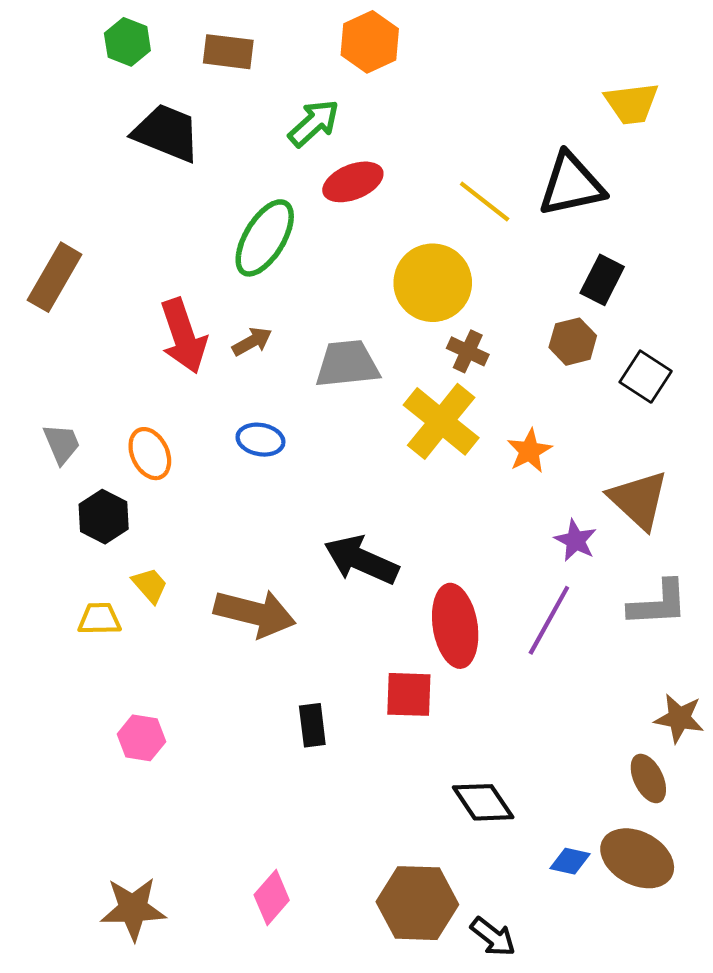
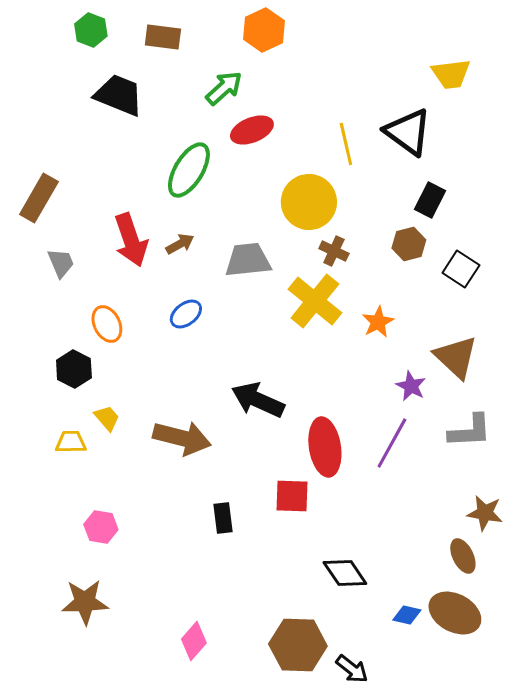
black triangle: (571, 185) -> (408, 132), turned 48
yellow line: (485, 202) -> (346, 144), turned 39
blue ellipse: (260, 440) -> (186, 314), turned -48
gray trapezoid: (62, 444) -> (61, 263), moved
brown star: (133, 909) -> (85, 602), moved

